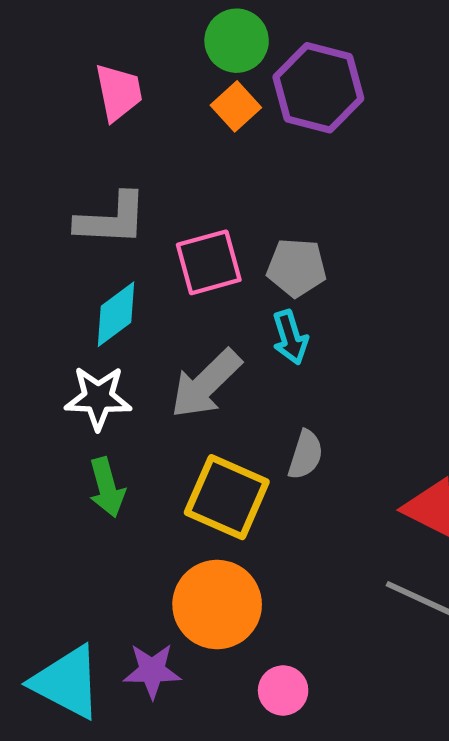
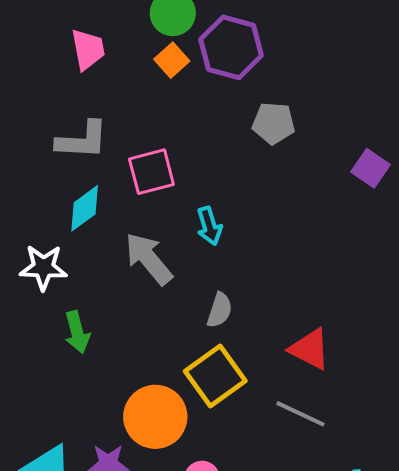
gray pentagon: (297, 268) -> (273, 123), moved
gray arrow: (206, 384) -> (149, 259), turned 94
white star: (98, 398) -> (43, 267), moved
yellow square: (227, 497) -> (215, 376), moved, turned 30

